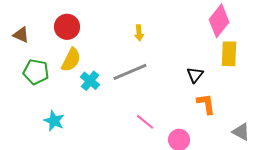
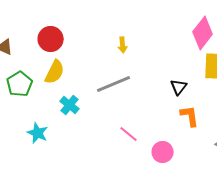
green pentagon: (36, 72) -> (20, 84), turned 30
cyan cross: (90, 81) -> (70, 105), moved

